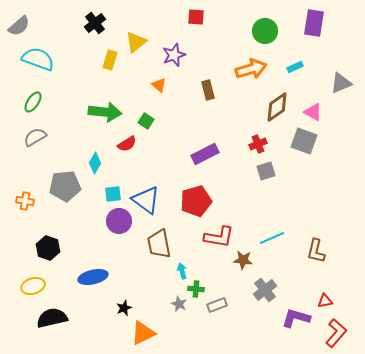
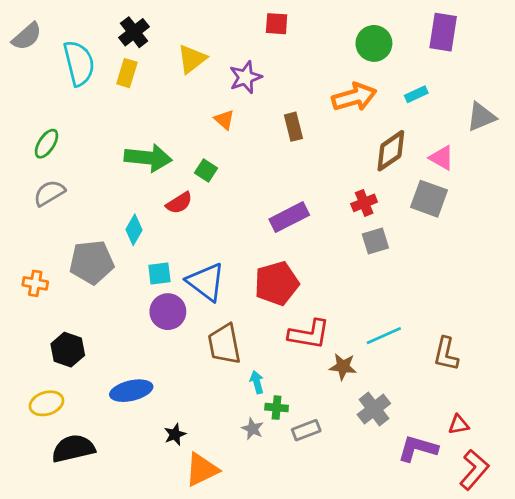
cyan semicircle: (38, 59) -> (79, 63), moved, turned 56
yellow rectangle: (110, 60) -> (127, 73), moved

